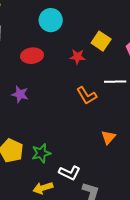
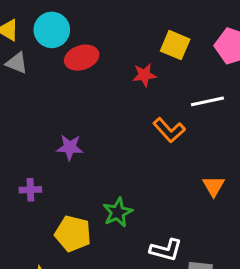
cyan circle: (51, 20) -> (52, 30), moved
red ellipse: (32, 56) -> (82, 58), moved
green star: (41, 153) -> (118, 212), moved

